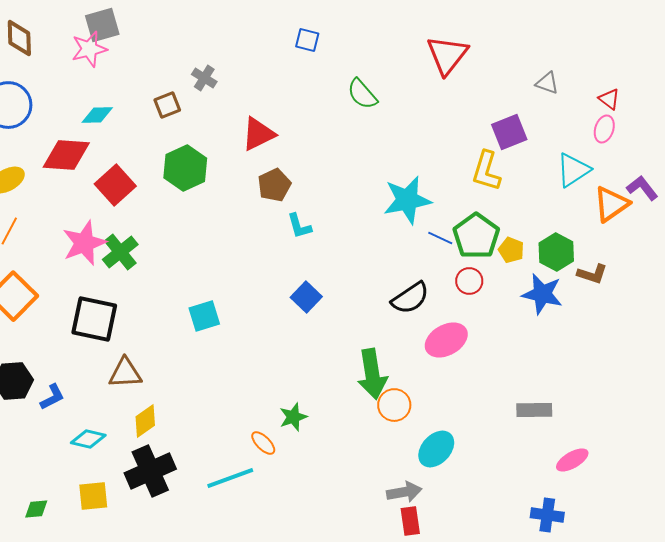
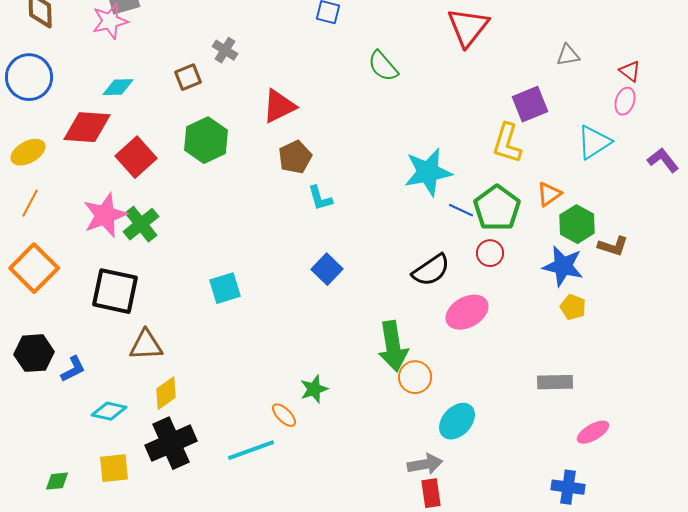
gray triangle: (547, 83) -> (568, 55), turned -30
orange triangle: (611, 204) -> (549, 194), moved, size x0.7
yellow pentagon: (511, 250) -> (573, 307), moved

